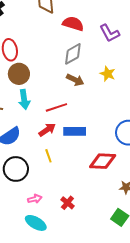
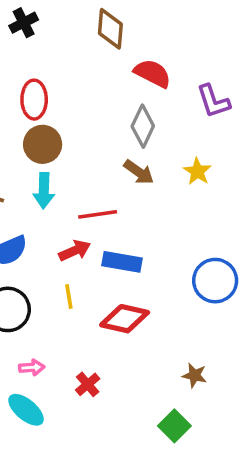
gray diamond: (73, 54) -> (143, 126), turned -45
red diamond: (103, 161) -> (125, 319), moved

